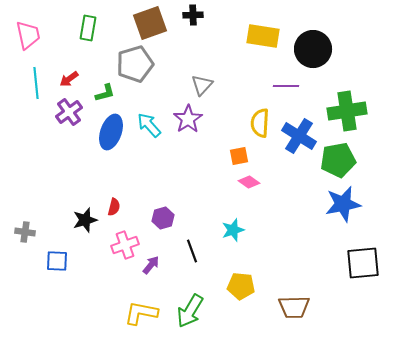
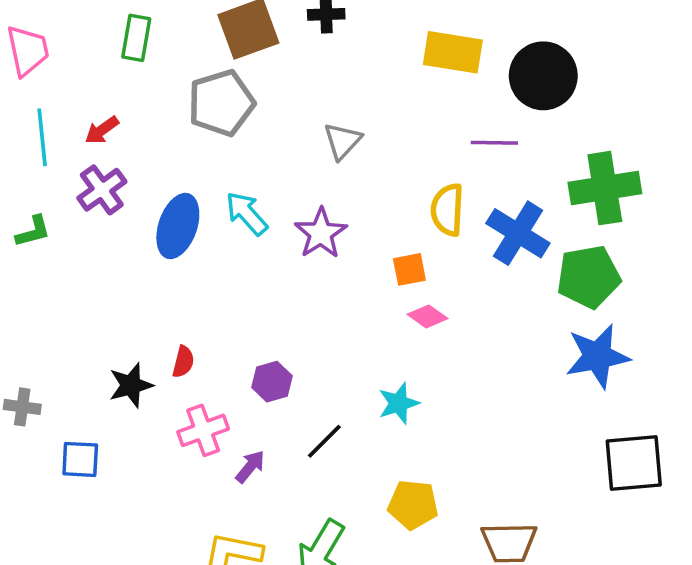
green L-shape: (105, 93) -> (33, 231), moved
purple star: (188, 119) -> (321, 233), moved
black line: (192, 251) -> (324, 441), turned 65

